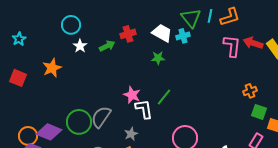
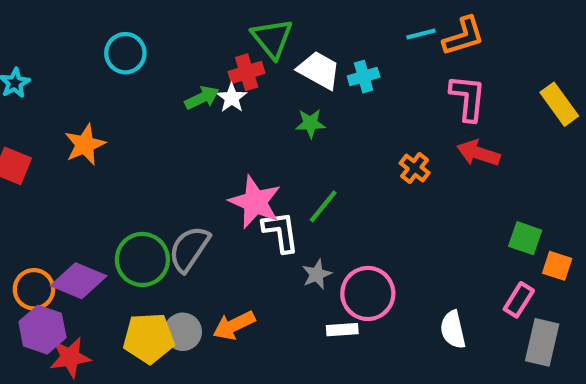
cyan line: (210, 16) -> (421, 34), turned 64
green triangle: (191, 18) -> (272, 38), moved
red arrow: (253, 43) -> (478, 153), moved
white star: (80, 46) -> (232, 98), moved
orange cross: (250, 91) -> (415, 168), moved, turned -32
pink star: (132, 95) -> (255, 202), size x1.4
gray star: (131, 134) -> (317, 274), moved

